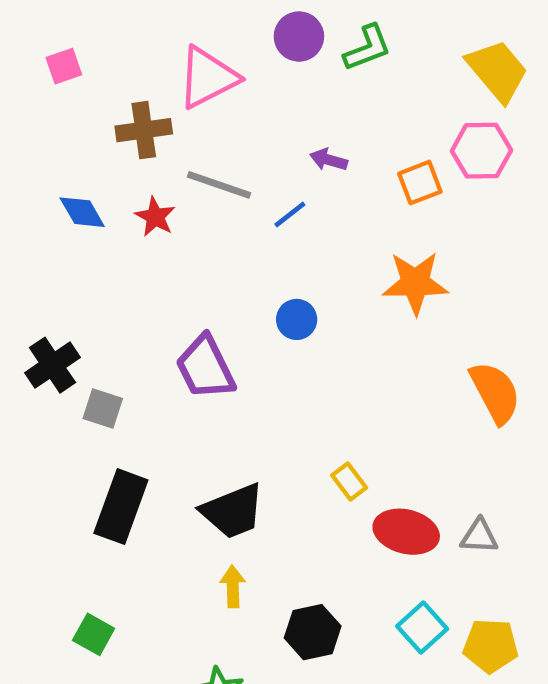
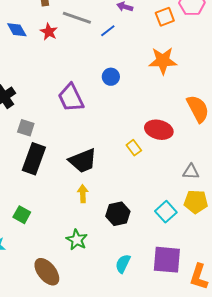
gray square: (103, 408) -> (26, 128), moved
red ellipse: (406, 532) -> (159, 130), moved
yellow pentagon: (491, 646) -> (196, 202), moved

